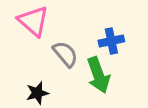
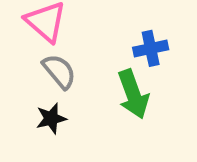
gray semicircle: (65, 54) -> (59, 71), moved

